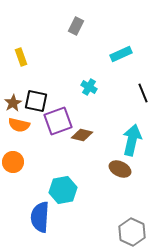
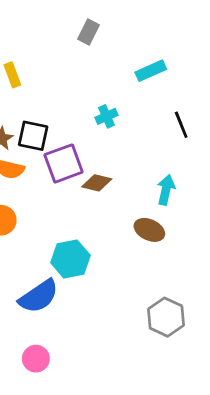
cyan cross: (89, 87) -> (106, 116), turned 35
cyan arrow: (132, 140) -> (166, 190), size x0.7
blue semicircle: (40, 217) -> (39, 296), turned -128

